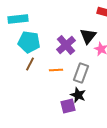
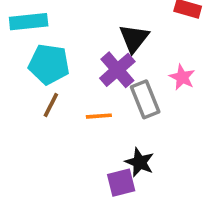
black triangle: (88, 36) -> (134, 38), moved
gray rectangle: (81, 73) -> (145, 99), moved, turned -42

